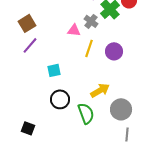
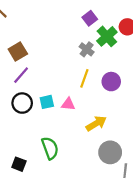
pink triangle: (74, 30) -> (68, 104), moved
black circle: (60, 99) -> (22, 103), moved
gray circle: (121, 109) -> (110, 152), moved
green semicircle: (86, 113) -> (50, 148), moved

